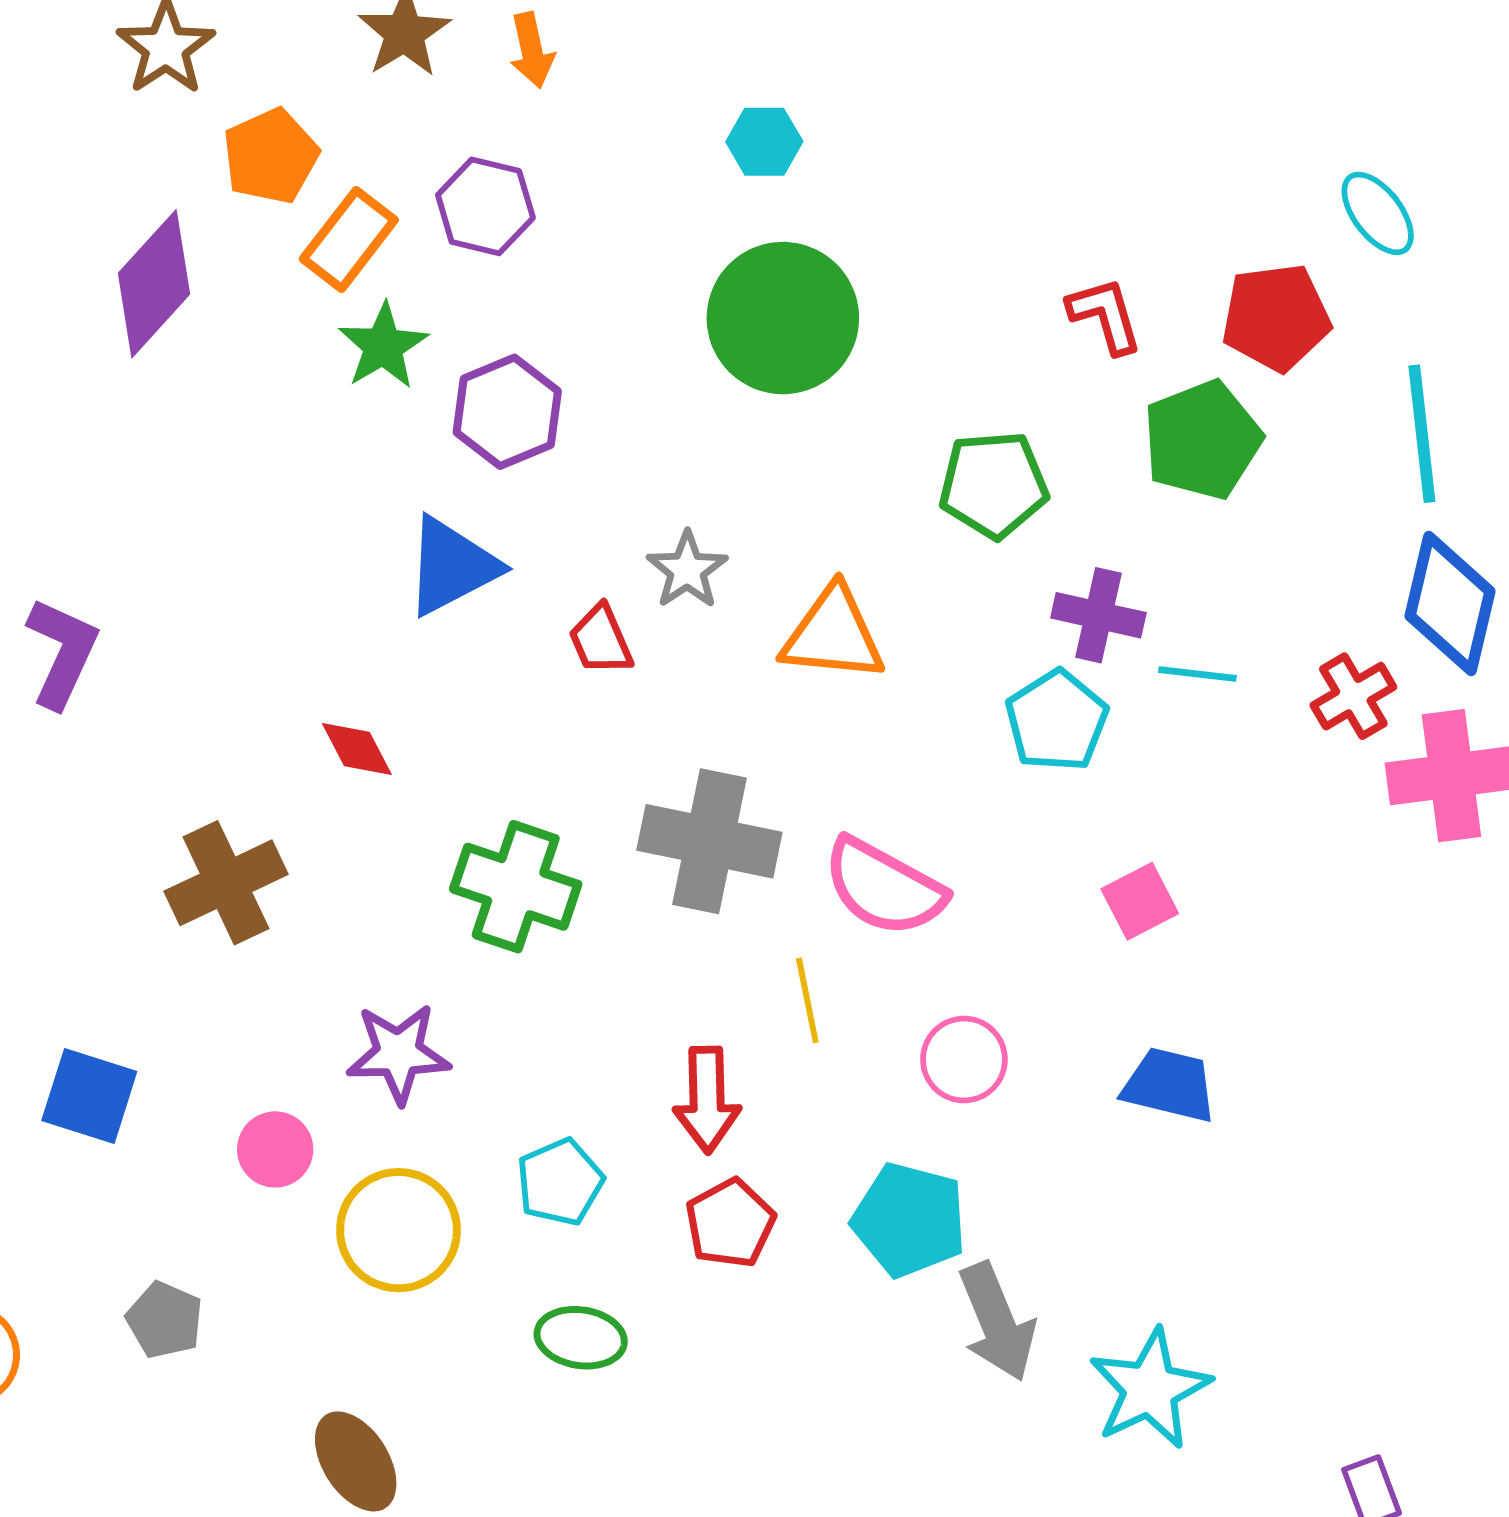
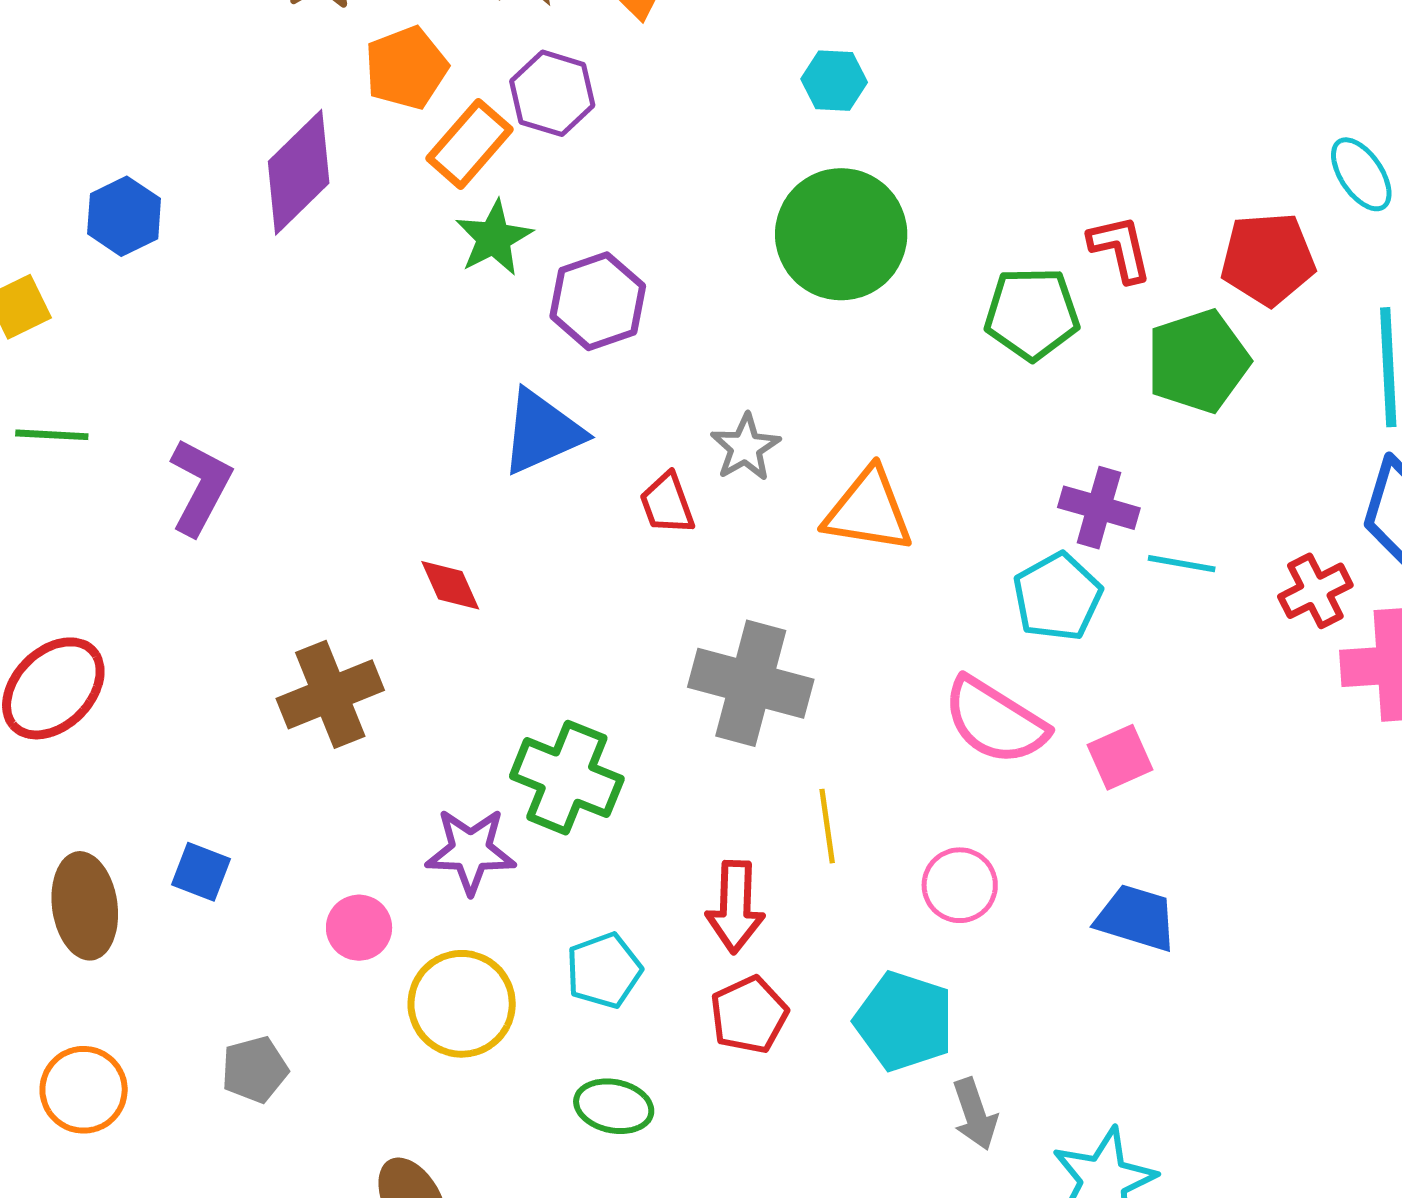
purple hexagon: (485, 206) -> (552, 93), moved
green pentagon: (994, 485) -> (1032, 314), moved
green cross: (516, 887) -> (567, 778), moved
pink semicircle: (884, 887) -> (995, 721), moved
blue square: (89, 1096) -> (201, 872), size x0.7
gray pentagon: (165, 1320) -> (255, 1070), turned 30
gray arrow: (997, 1322) -> (975, 1114), size x0.7

